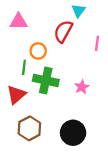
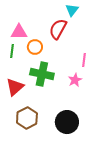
pink triangle: (19, 22) -> (19, 32), moved
pink line: (97, 43) -> (84, 60), moved
green line: (24, 67) -> (12, 51), moved

